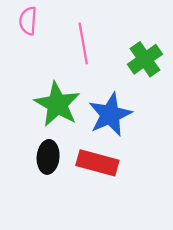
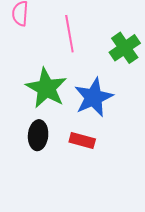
red rectangle: (97, 163) -> (82, 140), size x0.7

